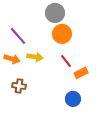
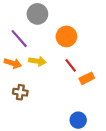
gray circle: (55, 13) -> (37, 14), moved
blue circle: (73, 99) -> (78, 120), moved

